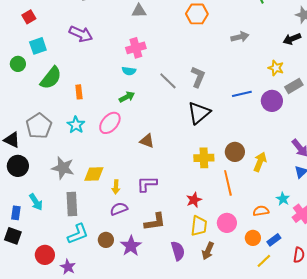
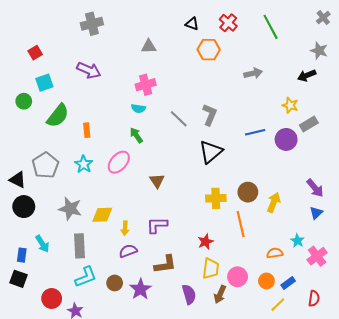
green arrow: (127, 97) -> (136, 135), turned -98
brown triangle: (147, 141) -> (157, 181), turned 35
pink circle: (227, 223) -> (238, 277), moved

